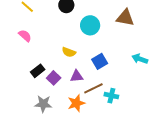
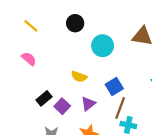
purple triangle: (77, 76) -> (88, 104), turned -32
brown line: (93, 88) -> (120, 108), moved, turned -42

